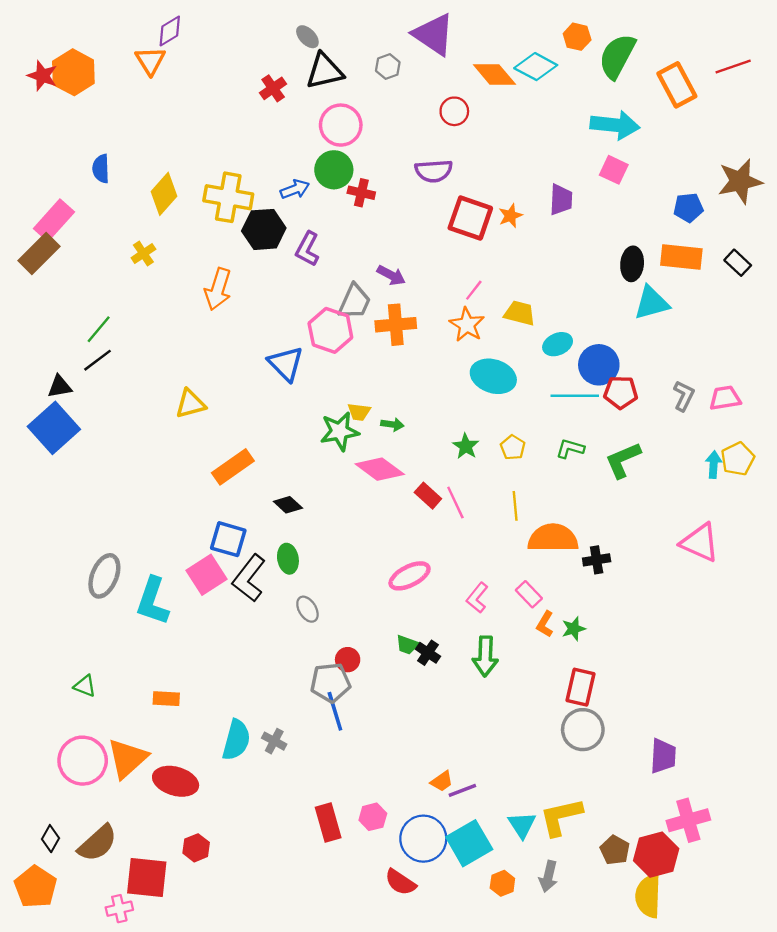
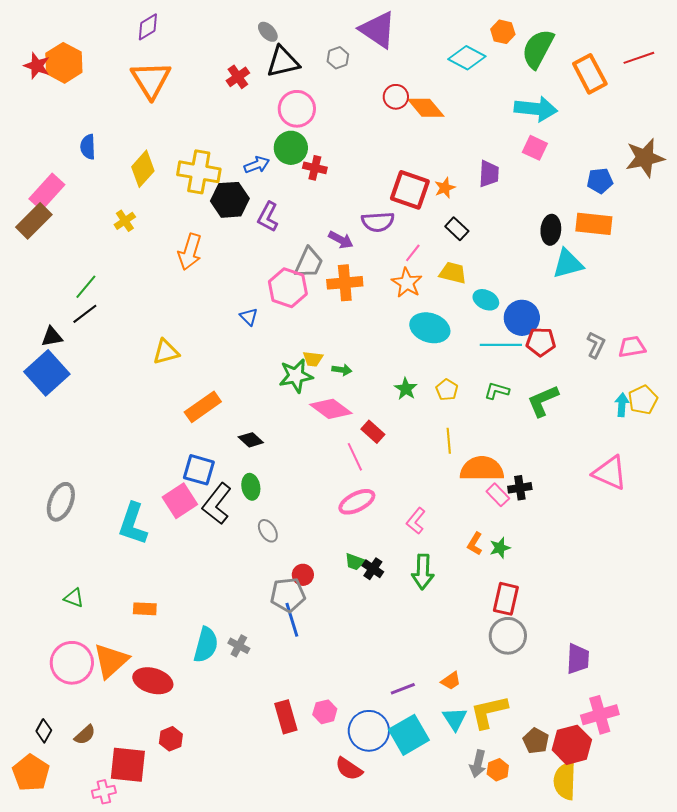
orange triangle: (150, 61) -> (151, 80), moved, size x1.5
orange diamond: (494, 75) -> (426, 108), moved
purple semicircle: (434, 171) -> (378, 222), moved
black rectangle: (738, 263) -> (457, 229), moved
cyan ellipse: (558, 344) -> (486, 300), turned 50
blue triangle: (286, 364) -> (249, 317), size x0.6
pink line: (455, 502) -> (355, 457), moved
gray ellipse: (104, 576) -> (61, 502), moved
pink rectangle: (529, 594) -> (498, 495), moved
orange trapezoid: (442, 781) -> (451, 681), moved
brown semicircle: (98, 843) -> (85, 735), size x0.6
orange hexagon: (502, 883) -> (498, 770), moved

